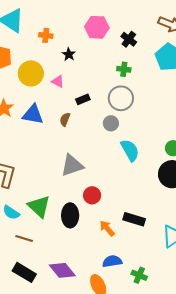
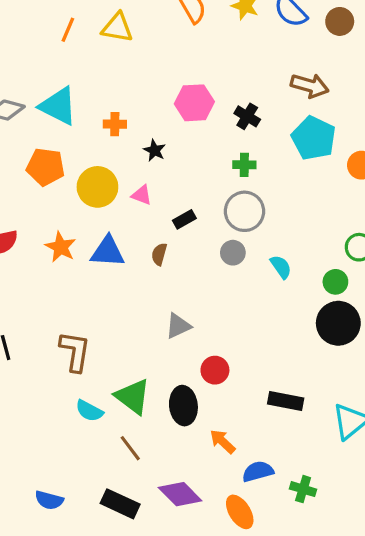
cyan semicircle: (130, 150) -> (281, 267), moved, size x0.7
gray triangle: (72, 165) -> (178, 326), size x0.7
orange arrow: (107, 228) -> (223, 442), moved
brown line: (24, 238) -> (130, 448), moved, turned 42

